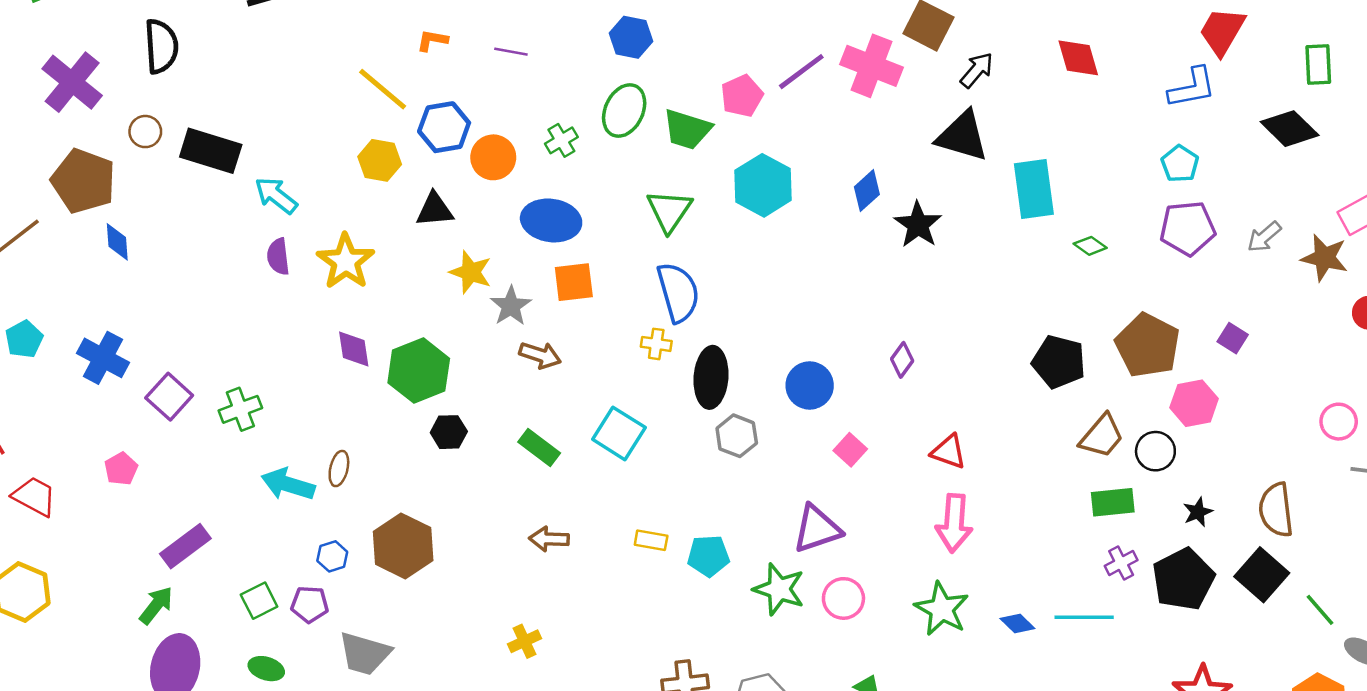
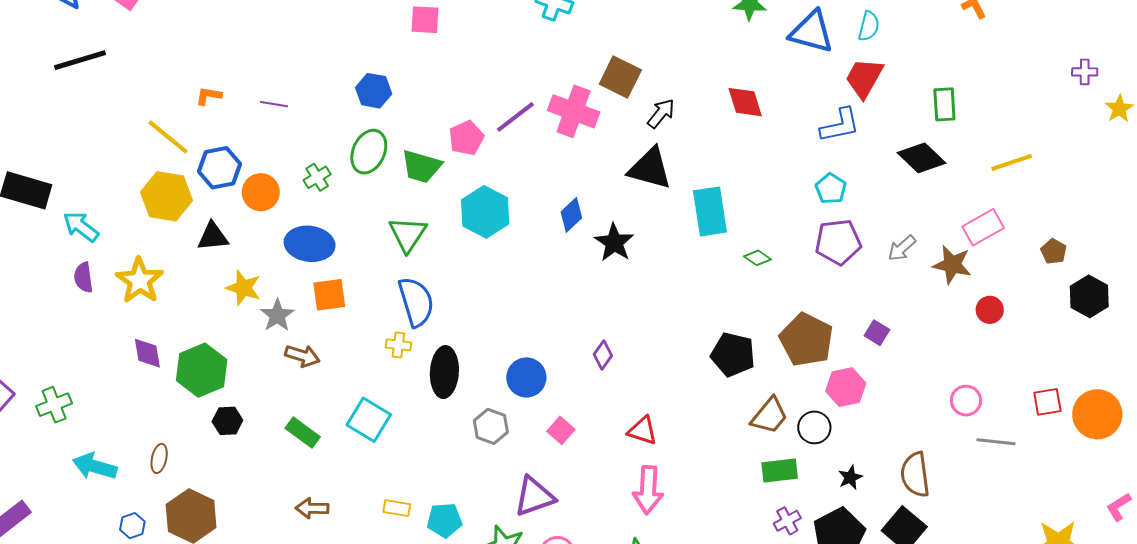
yellow hexagon: (380, 160) -> (166, 196), size x1.4
gray hexagon: (737, 436) -> (491, 426), moved
brown ellipse: (339, 469) -> (159, 458), moved

